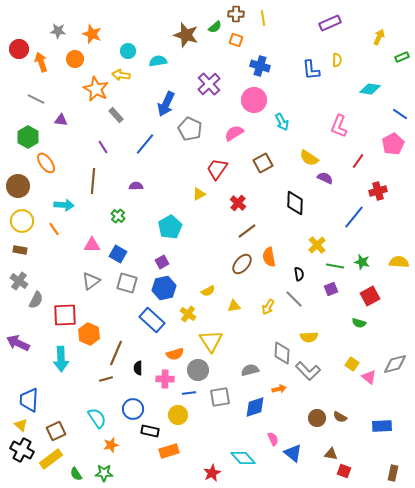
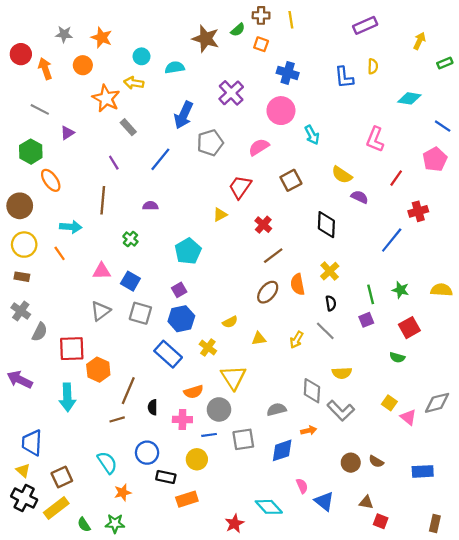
purple triangle: (61, 120) -> (67, 133), turned -40
gray pentagon: (190, 129) -> (210, 143), turned 30
yellow cross: (317, 245) -> (330, 271), moved
green line: (335, 266) -> (371, 294), turned 66

